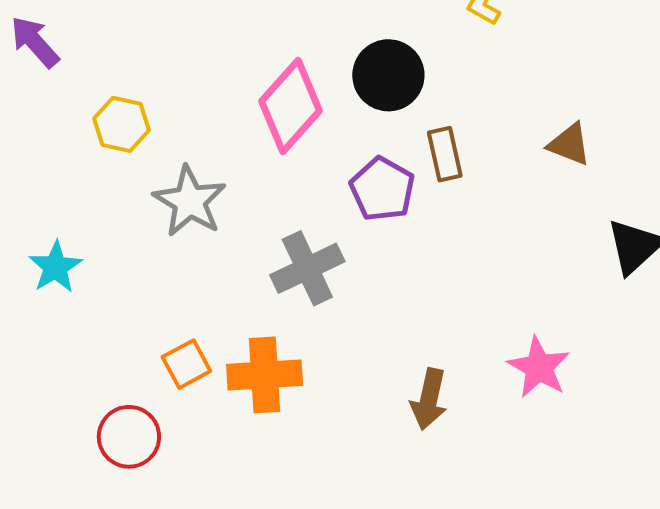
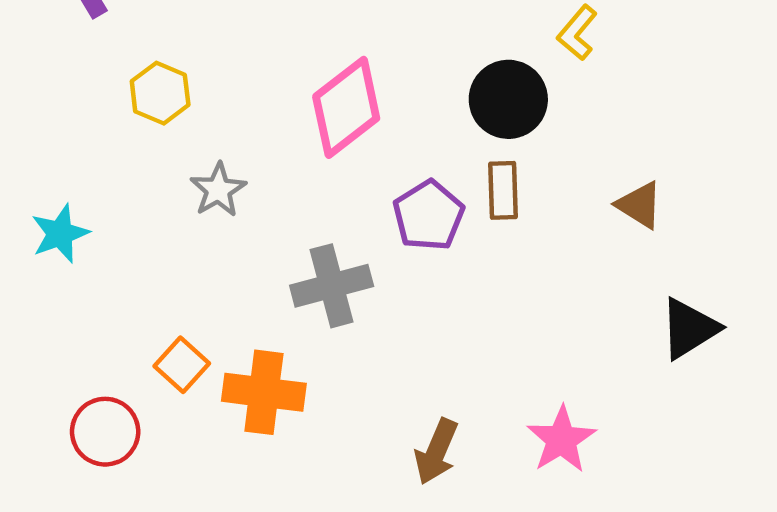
black circle: (388, 75) -> (508, 99), moved
gray star: (190, 201) -> (218, 190), size x0.7
orange square: (186, 364) -> (182, 365), turned -30

